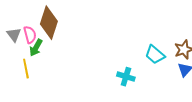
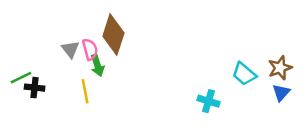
green arrow: (36, 48) -> (97, 65), turned -48

